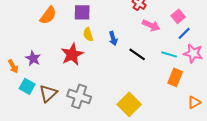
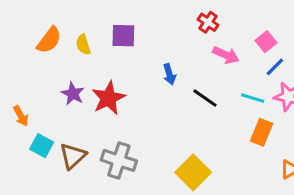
orange semicircle: (48, 15) -> (49, 40), moved
yellow semicircle: (88, 34) -> (83, 45), moved
purple star: (33, 58) -> (73, 94), moved

